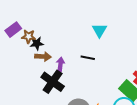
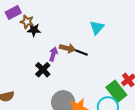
brown arrow: (43, 57) -> (67, 48), moved
black cross: (53, 82) -> (43, 70), size x0.7

